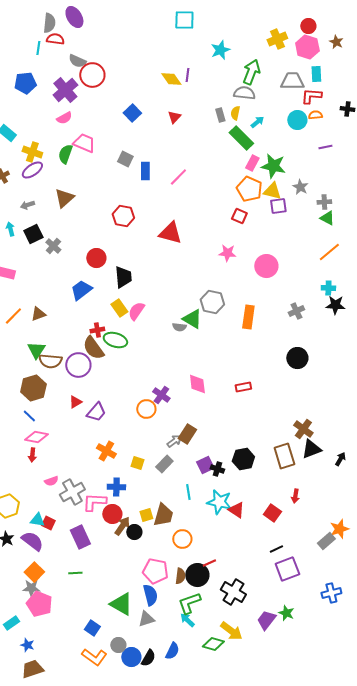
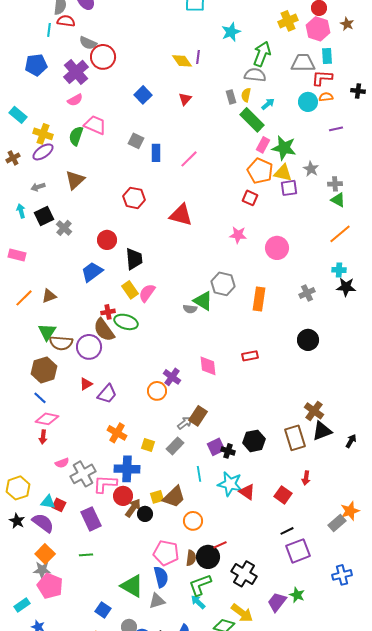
red rectangle: (243, 387) -> (250, 356), moved
blue cross: (116, 487) -> (127, 469), size x1.4
brown trapezoid: (163, 515) -> (174, 497), turned 30

